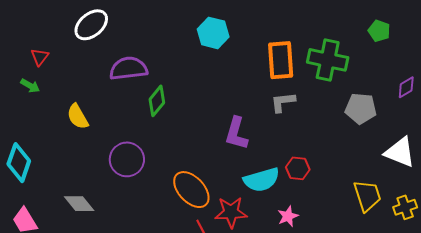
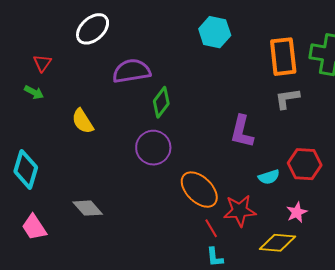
purple circle: (127, 159) -> (153, 148), moved
red hexagon: (298, 168) -> (305, 164), size x1.4
cyan semicircle: (262, 180) -> (269, 177), size x0.6

